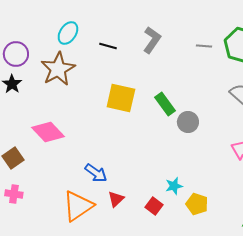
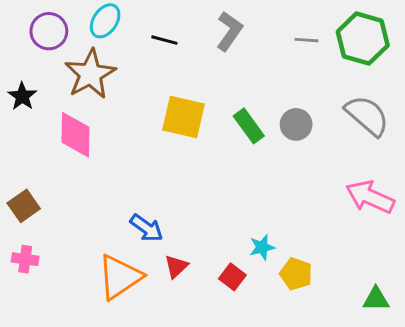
purple circle: (16, 54) -> (49, 31), moved
gray circle: (188, 122) -> (296, 124), moved
pink diamond: (48, 132) -> (75, 135), moved, turned 44

